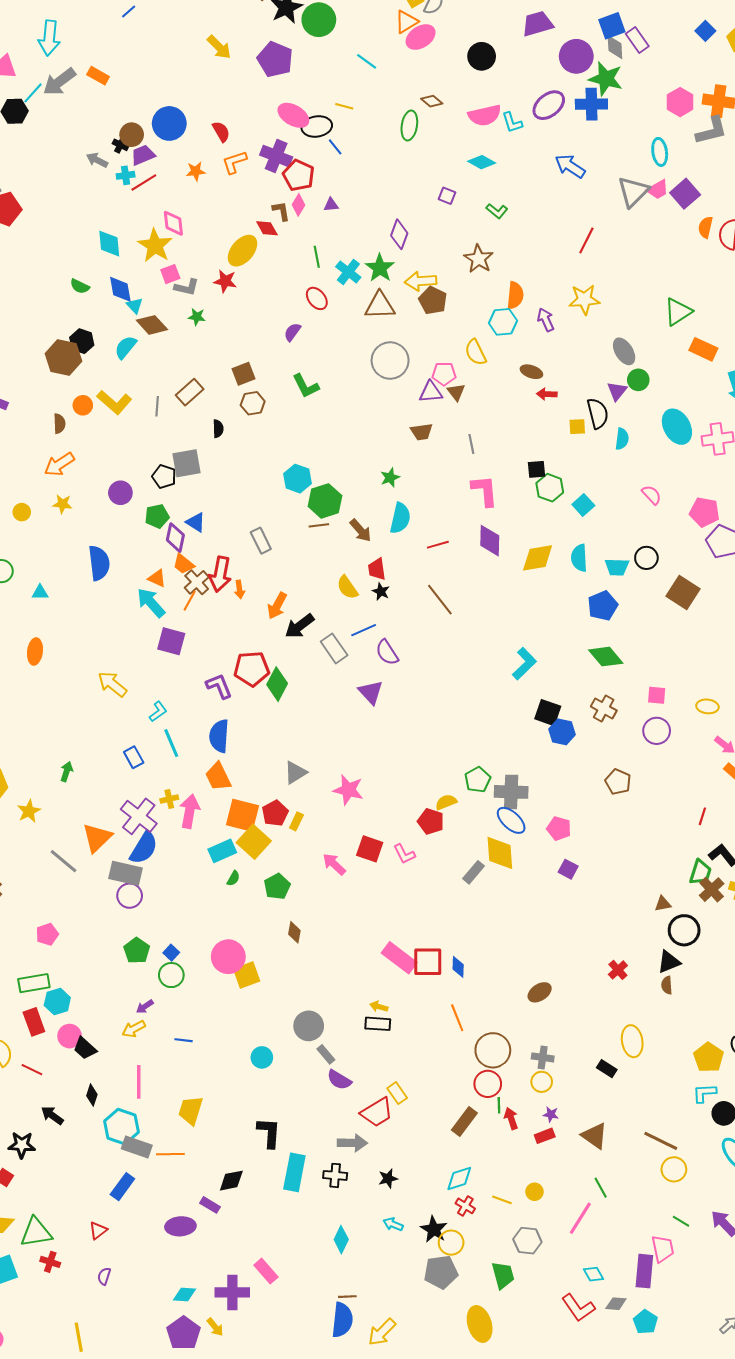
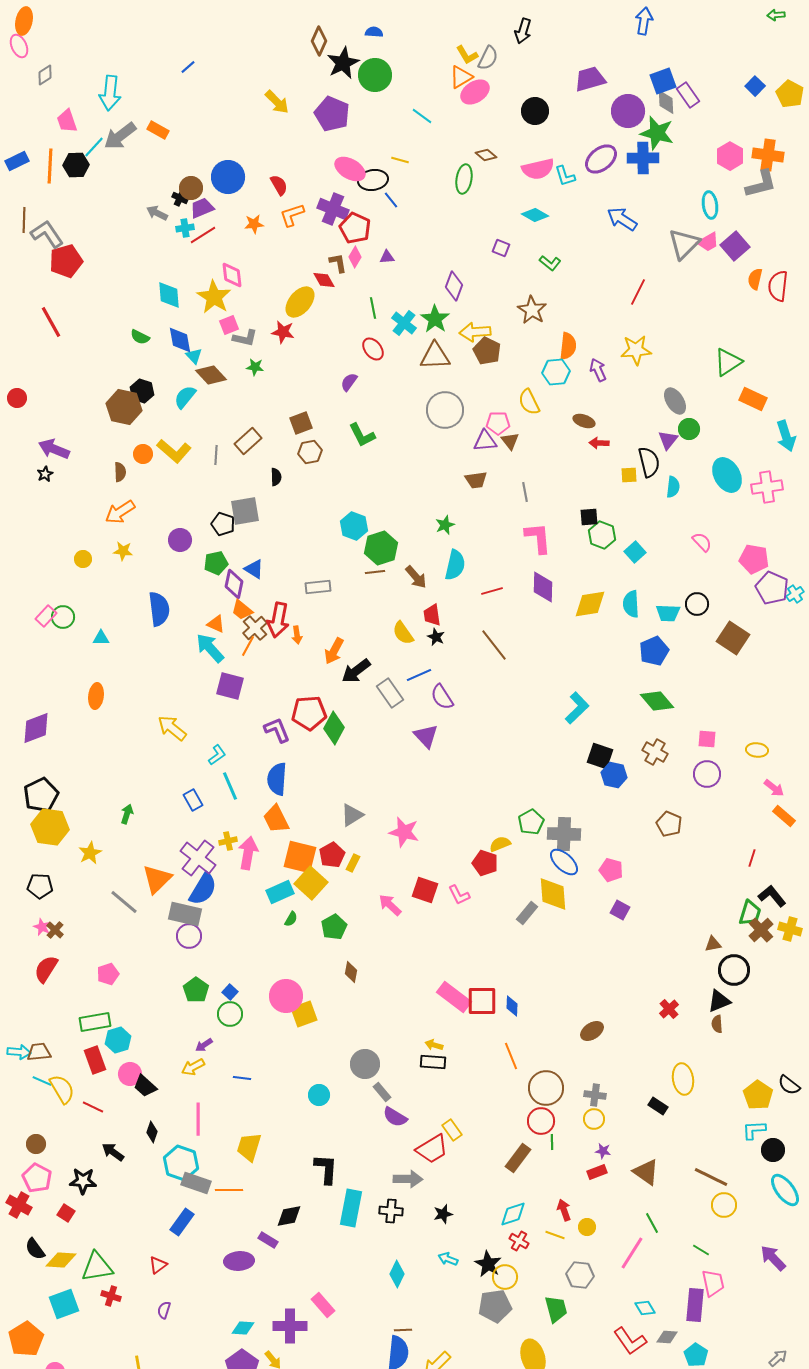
gray rectangle: (261, 541) -> (318, 587), turned -70
red arrow: (511, 1118) -> (564, 1210), moved
green line: (681, 1221) -> (701, 1250), moved

